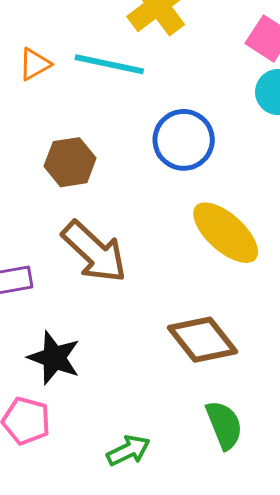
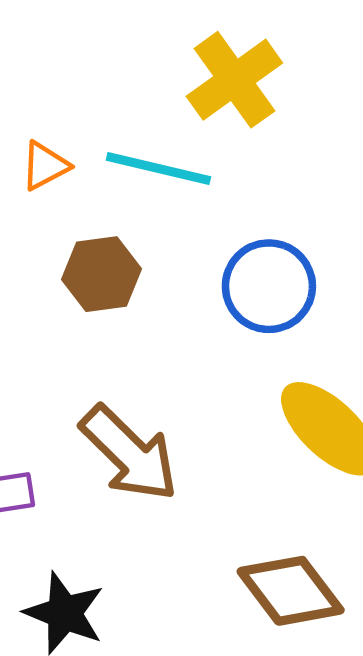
brown hexagon: (70, 162) -> (102, 274), moved

